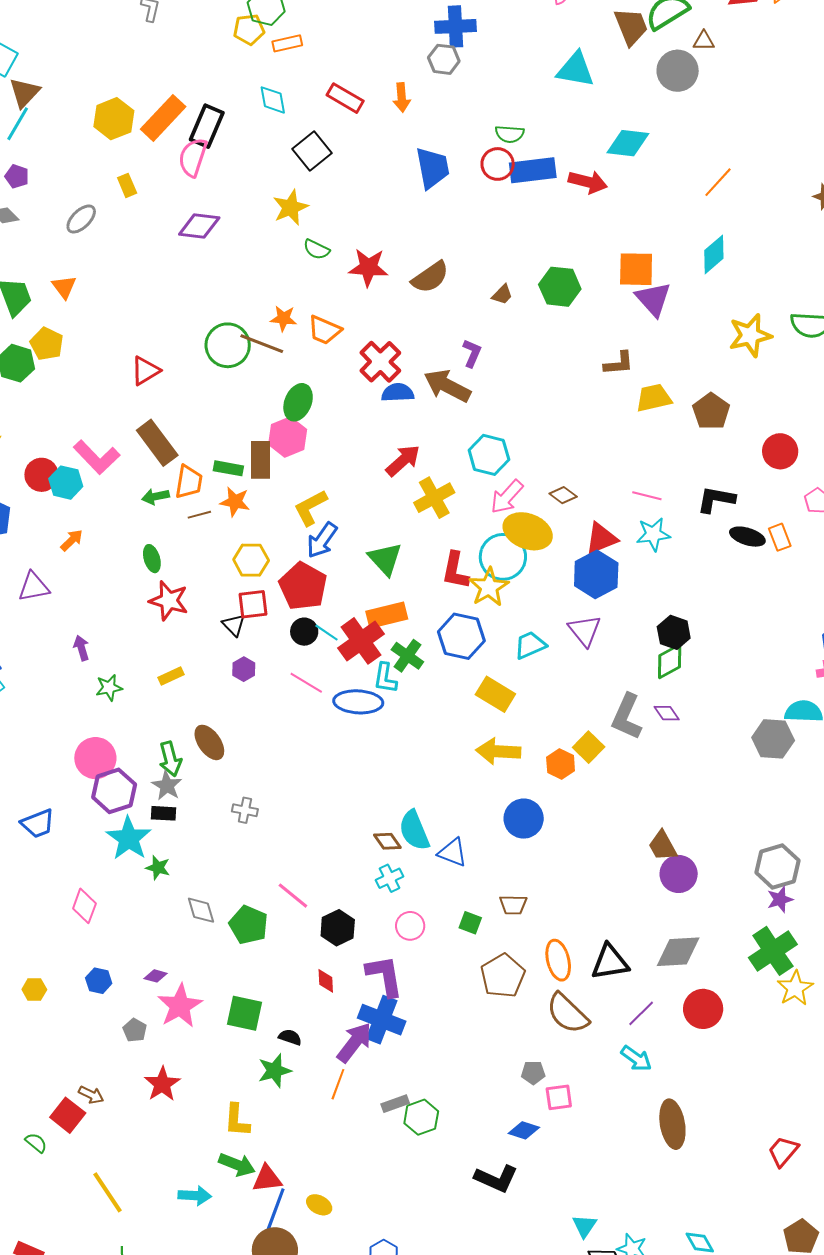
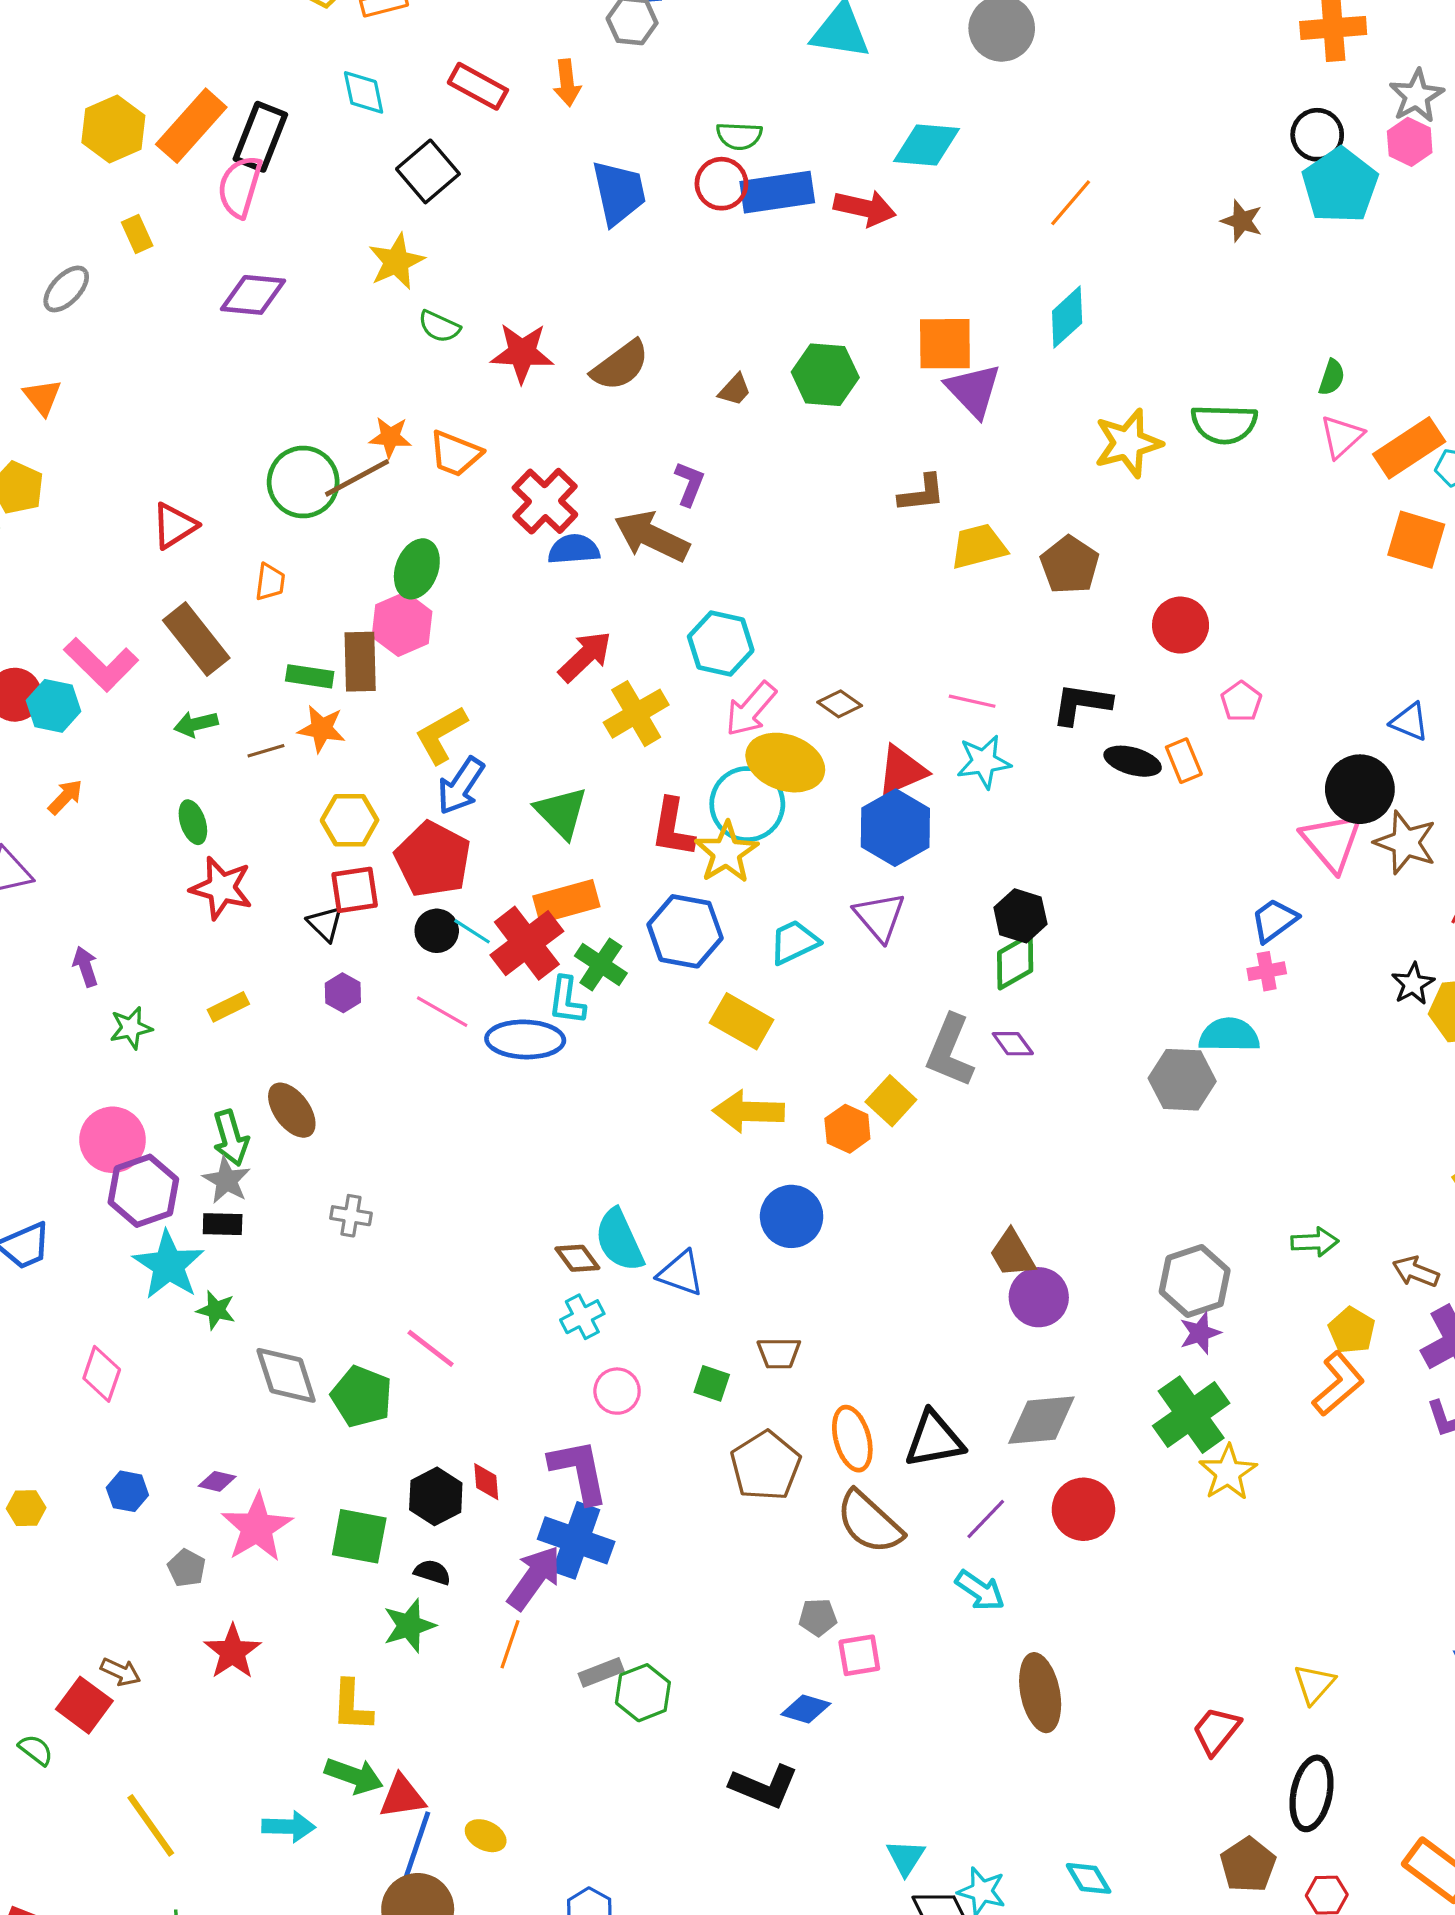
brown line: (262, 344) -> (357, 478), turned -48
orange trapezoid: (189, 482) -> (270, 582), moved, size x0.7
gray diamond: (201, 910) -> (286, 1375), size x1.4
black hexagon: (338, 928) -> (436, 1496), moved

